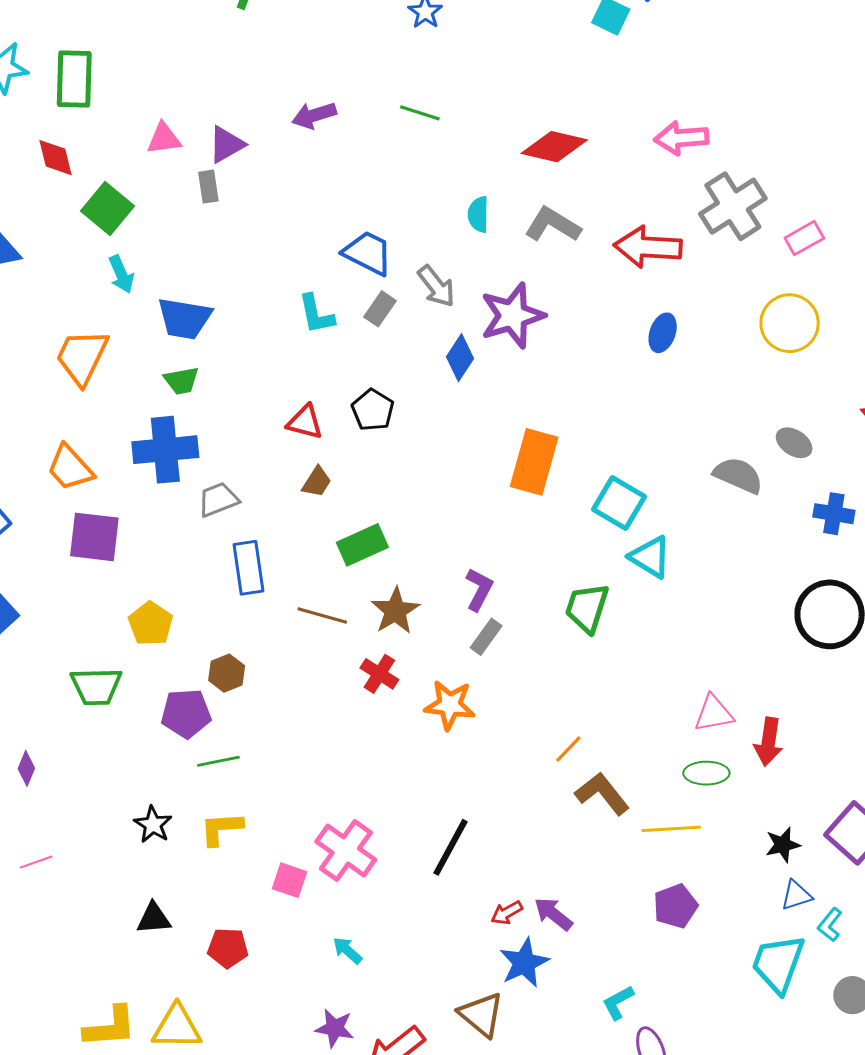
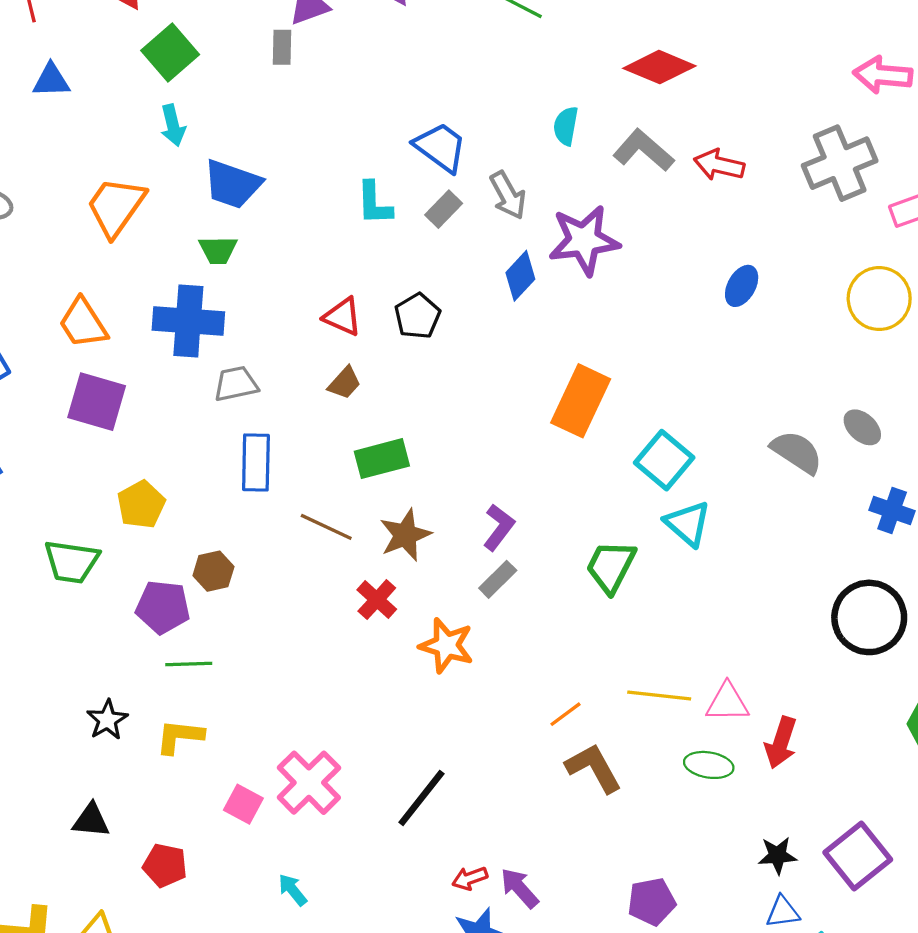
pink arrow: (681, 138) -> (883, 75), moved
red arrow: (648, 247) -> (719, 165), moved, size x0.7
yellow line: (671, 829) -> (659, 696), moved

